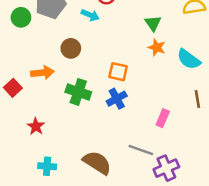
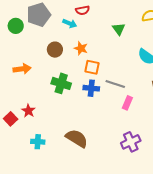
orange star: (157, 48) -> (81, 48), moved
orange arrow: (42, 73) -> (22, 69), moved
red square: (13, 88) -> (11, 119), moved
blue cross: (117, 99) -> (91, 88), turned 35
gray line: (141, 150) -> (115, 84), moved

